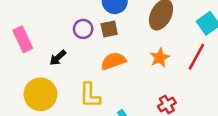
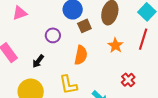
brown square: (109, 29) -> (84, 26), moved
orange semicircle: (113, 61) -> (81, 55), turned 132

